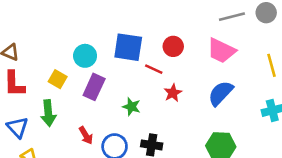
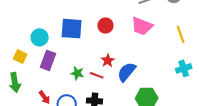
red line: (154, 69) -> (97, 75), moved
blue semicircle: (221, 93) -> (127, 72), moved

